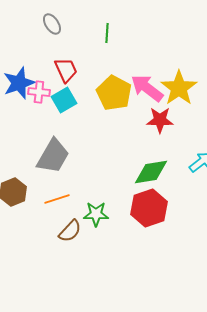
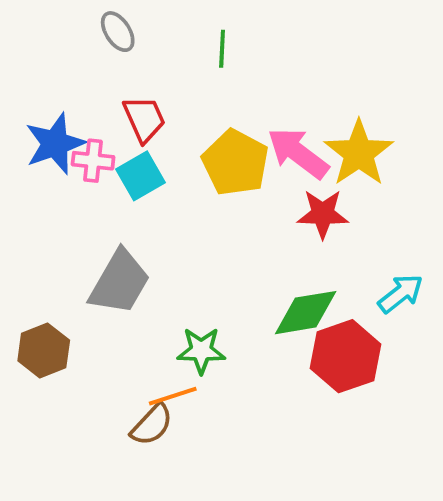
orange line: (57, 199) -> (173, 396), moved
red hexagon: (149, 208) -> (346, 356), moved
green star: (96, 214) -> (201, 351), moved

